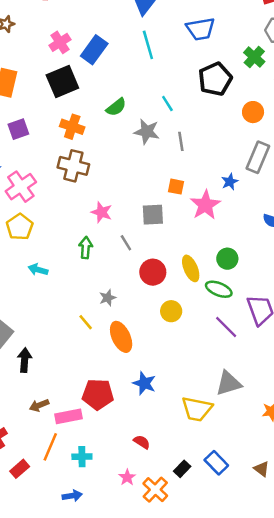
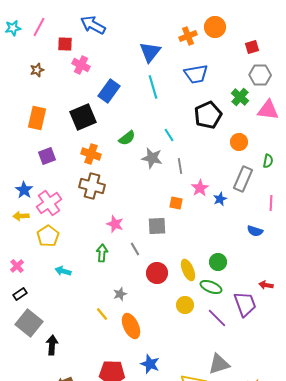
pink cross: (60, 42) -> (81, 65), moved, turned -30
pink star: (205, 205) -> (200, 188), moved, size x0.7
yellow circle: (171, 311) -> (185, 305), moved

